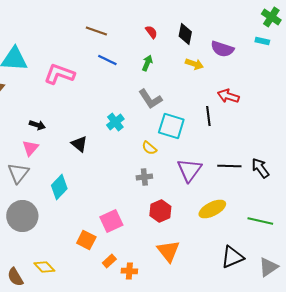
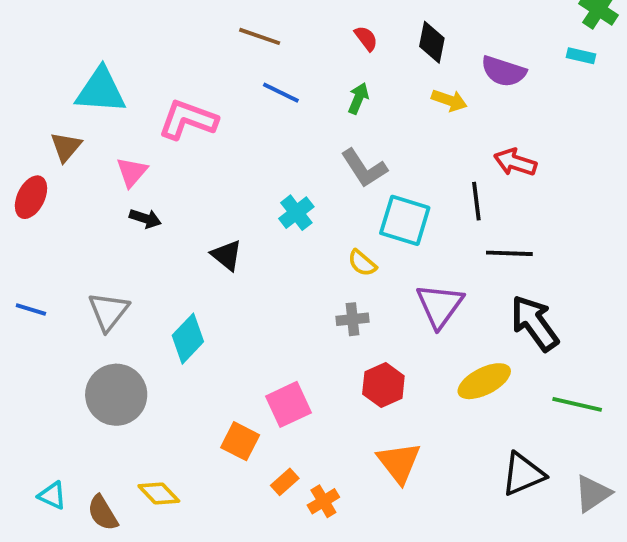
pink triangle: (30, 148) -> (132, 172), moved
black line: (229, 166) -> (509, 253), moved
black arrow: (260, 168) -> (535, 323), moved, size x1.4
orange cross: (129, 271) -> (323, 501), turned -35

